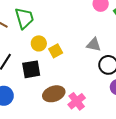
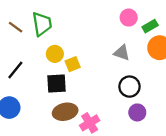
gray triangle: (94, 45) -> (122, 53), moved
black square: (31, 69) -> (56, 83), moved

